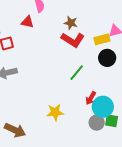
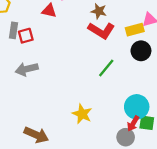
red arrow: (91, 98) -> (133, 123), moved
yellow star: (55, 112) -> (82, 114), turned 30
gray circle: (97, 123) -> (126, 137), moved

